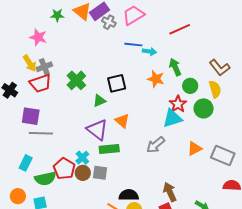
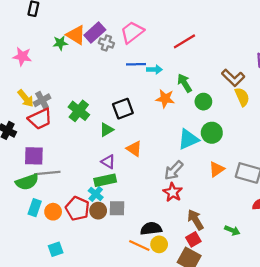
green star: (57, 15) -> (60, 43), moved
pink star: (38, 37) -> (22, 56), moved
yellow semicircle: (215, 89) -> (242, 97), moved
red star: (178, 104) -> (173, 192), moved
green circle: (204, 108) -> (212, 133), moved
purple triangle: (97, 130) -> (108, 162), size x0.6
green rectangle: (109, 149) -> (105, 180), moved
green semicircle: (45, 179) -> (27, 182), moved
orange circle: (18, 196) -> (53, 212), moved

